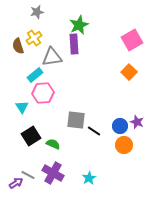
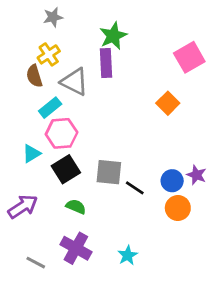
brown semicircle: (18, 46) -> (34, 76), moved
gray triangle: (52, 57) -> (74, 82), turned 35
orange square: (129, 72) -> (168, 103), moved
cyan triangle: (22, 107) -> (31, 153), turned 32
black square: (31, 136) -> (66, 169), moved
gray line: (28, 175) -> (36, 263), moved
purple arrow: (16, 183) -> (23, 207), moved, size x1.5

